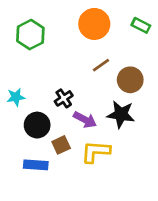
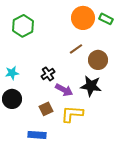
orange circle: (94, 24) -> (83, 18), moved
black circle: (37, 125) -> (12, 99), moved
blue rectangle: (36, 165) -> (37, 135), moved

